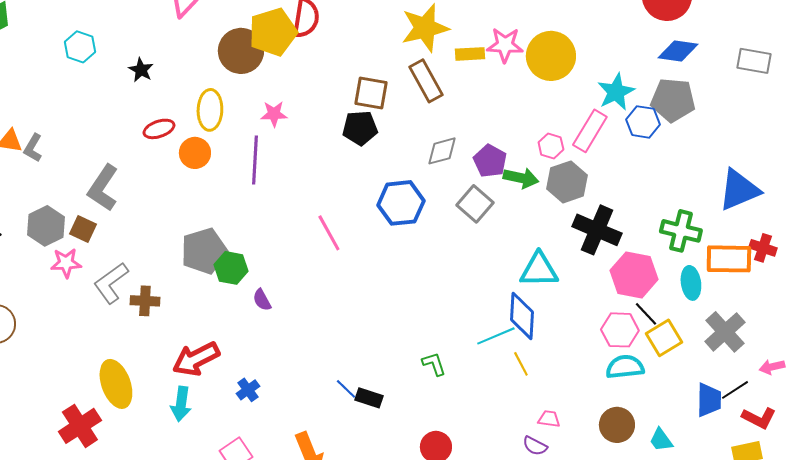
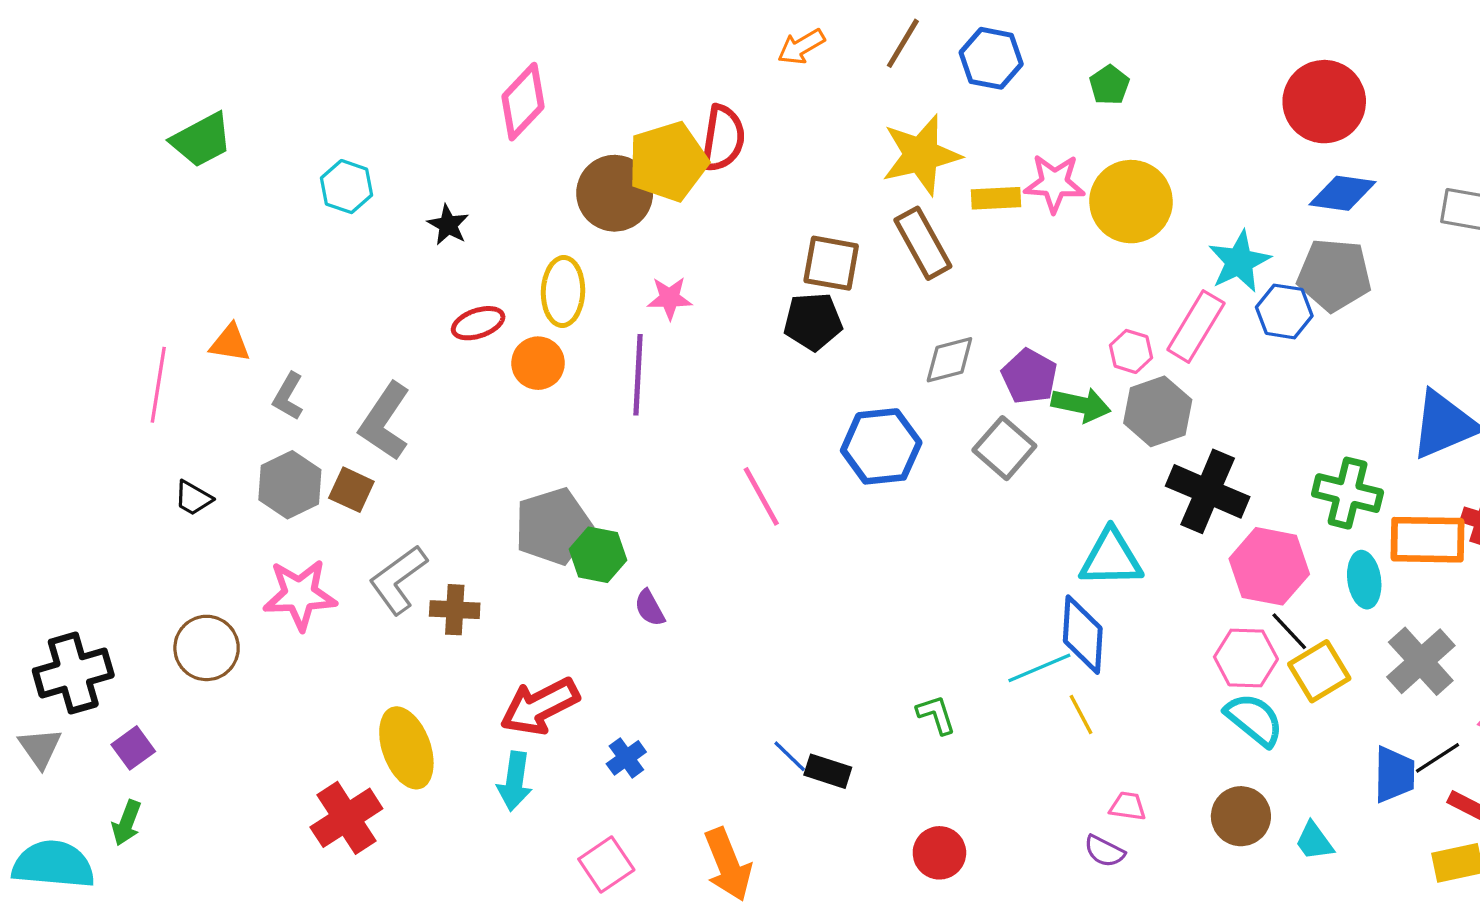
gray L-shape: (33, 148) -> (288, 396), moved
pink star: (66, 263) -> (300, 595), moved, size x1.4
cyan semicircle: (625, 367) -> (1254, 720), turned 45

